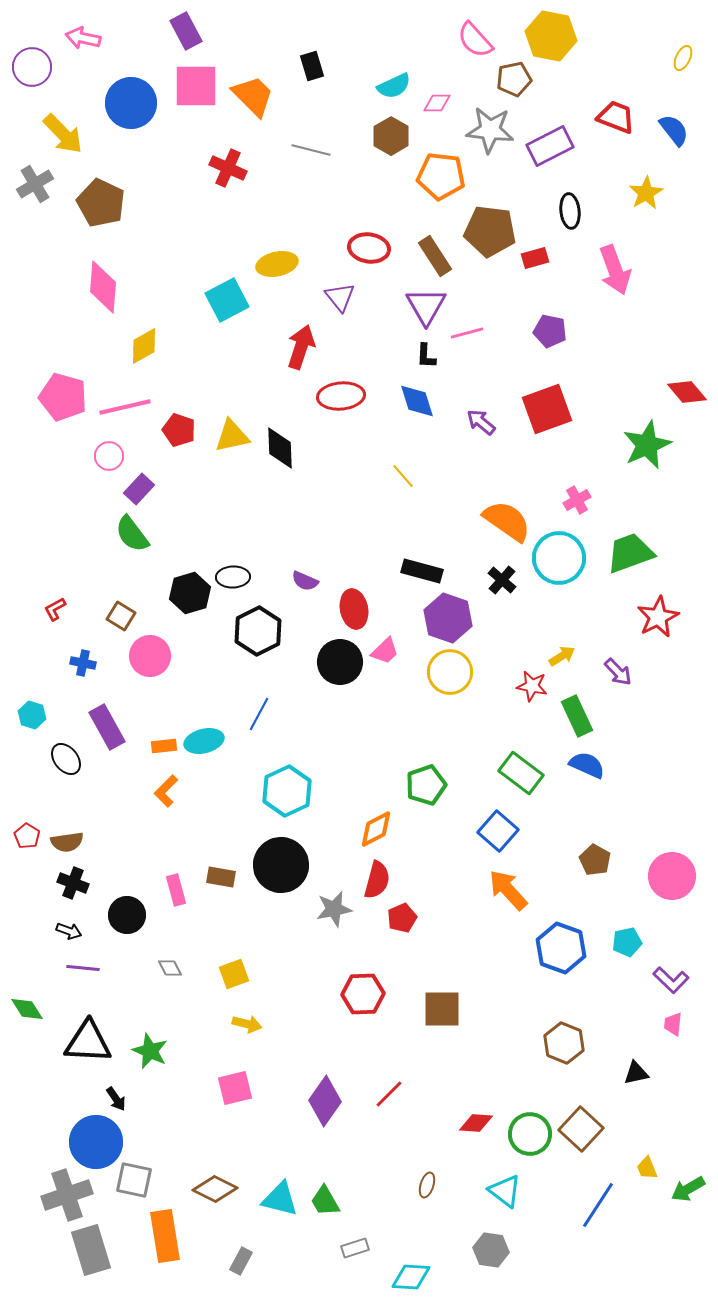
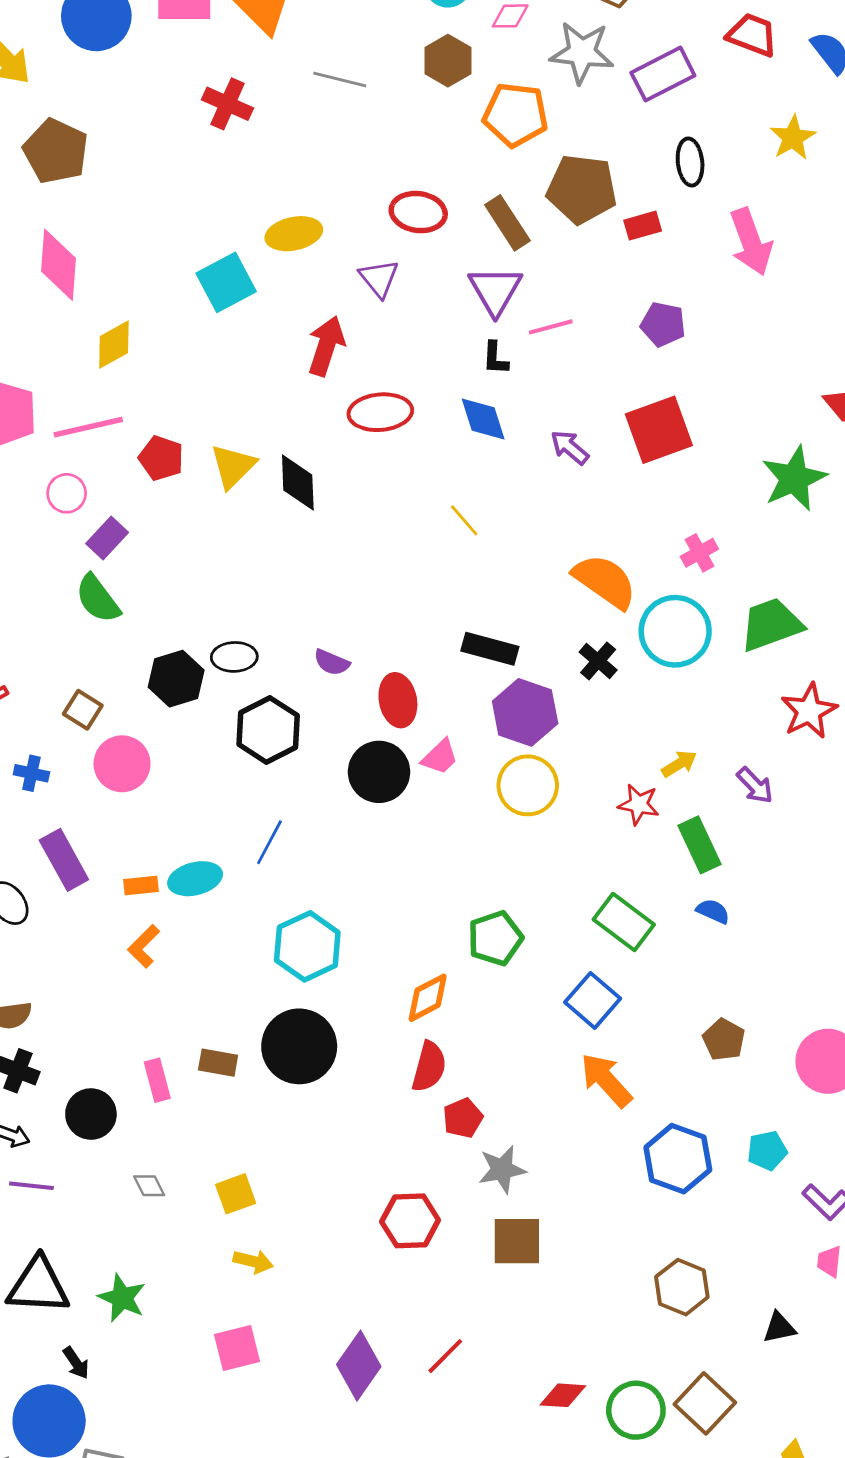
yellow triangle: (232, 436) -> (233, 466), turned -33
blue semicircle: (587, 765) -> (713, 911), size x0.7
gray star: (334, 909) -> (502, 1169), moved

